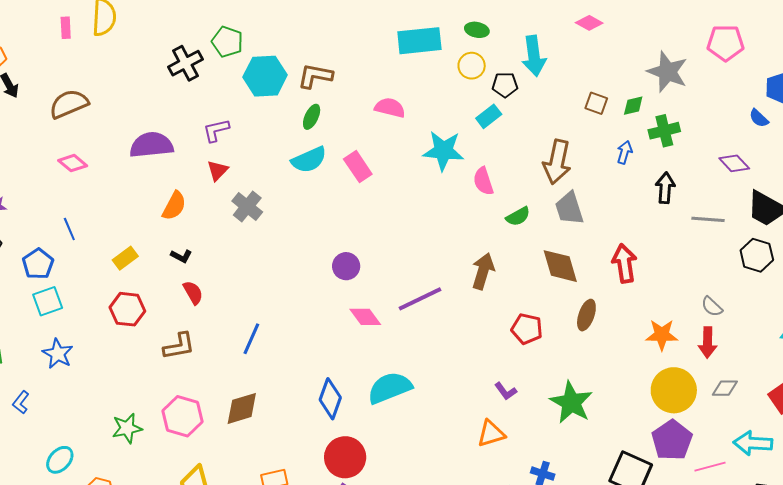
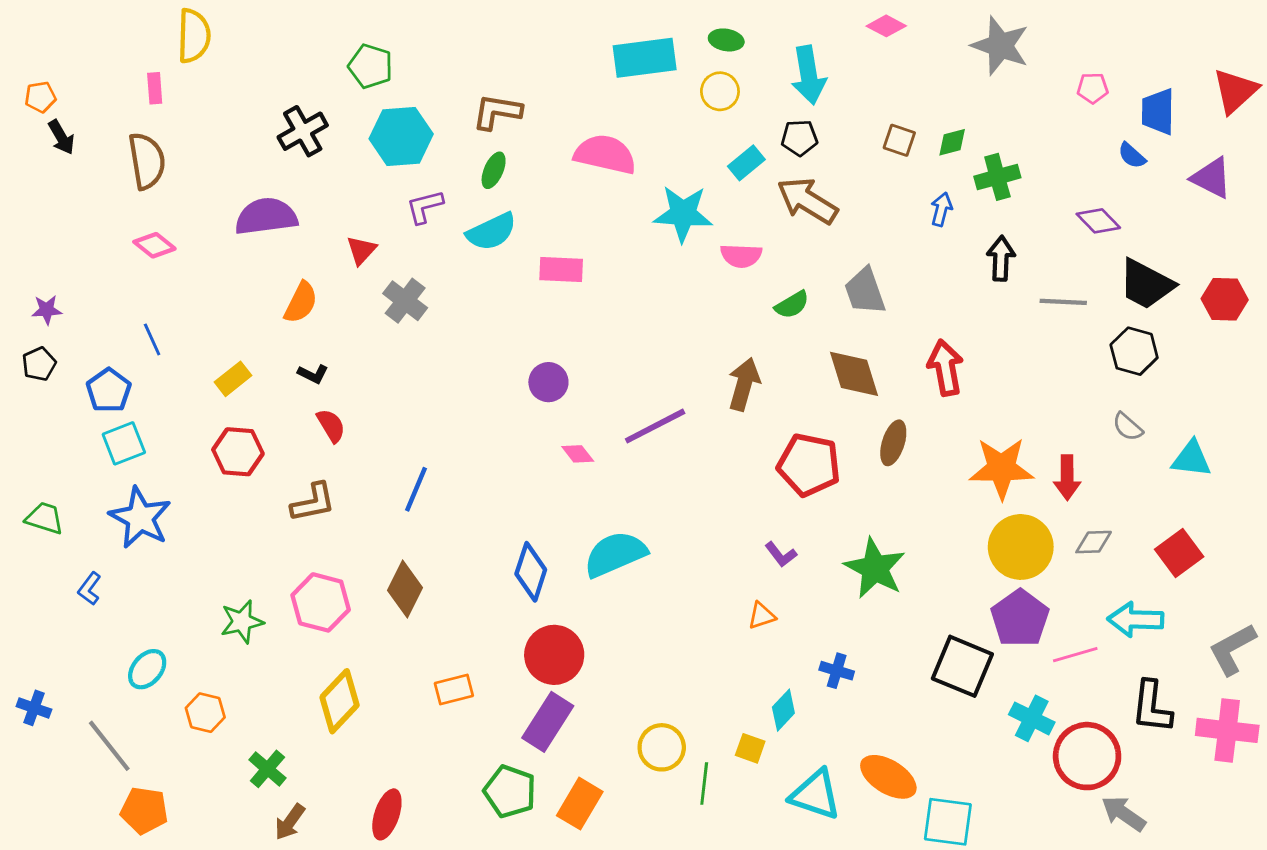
pink rectangle: (66, 28) -> (155, 88), moved
pink pentagon: (726, 43) -> (1093, 88), moved, size x0.6
black cross: (185, 63) -> (303, 131), moved
gray star: (667, 72) -> (1000, 46), moved
cyan hexagon: (265, 76) -> (401, 136), moved
black pentagon: (505, 85) -> (799, 138), moved
brown semicircle: (69, 104) -> (147, 161), turned 105
pink semicircle: (390, 108) -> (605, 154), size x1.4
purple L-shape: (216, 130) -> (425, 207), moved
brown arrow: (557, 162) -> (807, 201), moved, turned 111
pink rectangle: (358, 167) -> (561, 269), moved, turned -52
pink semicircle: (483, 181) -> (741, 256), turned -68
gray semicircle: (712, 307) -> (1128, 427), moved
pink diamond: (365, 317) -> (578, 454), size x0.7
red pentagon: (527, 329) -> (809, 465), size x1.4
orange star: (662, 335) -> (1002, 468), size x1.4
blue star: (58, 354) -> (140, 518), size x1.4
brown diamond: (242, 408) -> (405, 589), turned -45
orange triangle: (491, 434) -> (762, 616), size x0.7

